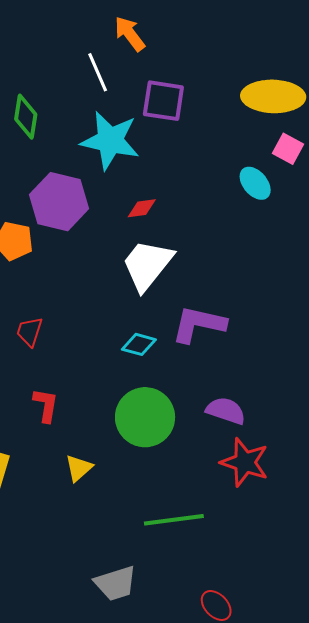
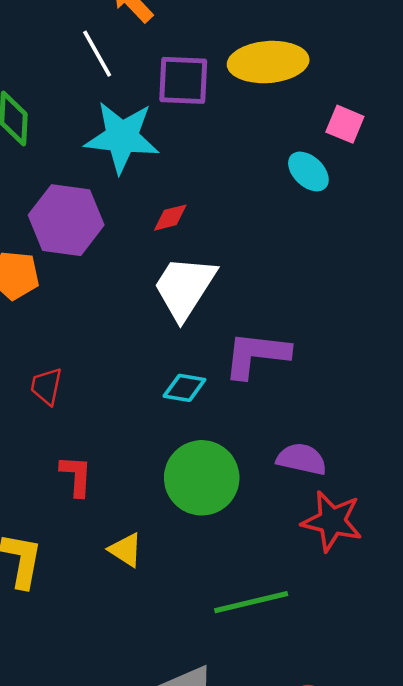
yellow ellipse: (273, 96) -> (268, 62), moved
yellow triangle: (79, 468) -> (126, 550), turned -40

